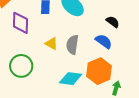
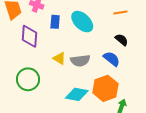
gray semicircle: (72, 45) -> (80, 61), turned -108

